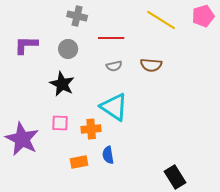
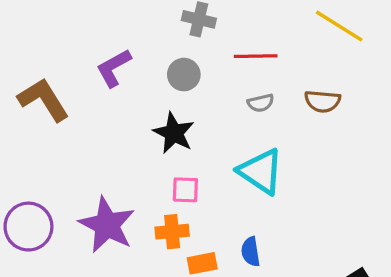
purple L-shape: (26, 45) -> (114, 68), turned -30
pink square: (60, 123) -> (185, 190), moved
orange cross: (91, 129) -> (172, 232), moved

